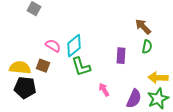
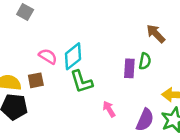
green semicircle: (147, 47) -> (145, 61), moved
brown square: (43, 66) -> (36, 80), turned -32

